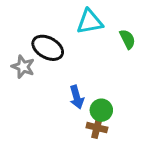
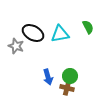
cyan triangle: (90, 22) -> (60, 34), moved
blue arrow: (77, 97) -> (48, 77), moved

